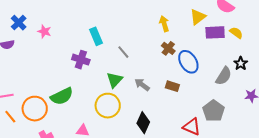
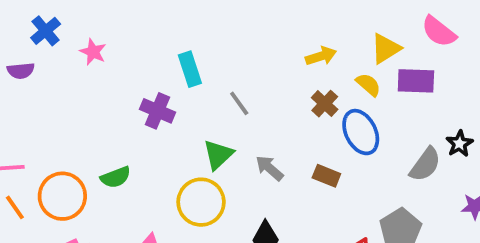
yellow arrow: (164, 24) -> (321, 56), turned 84
yellow semicircle: (236, 33) -> (368, 85), moved
green semicircle: (62, 96) -> (116, 177), size x0.7

